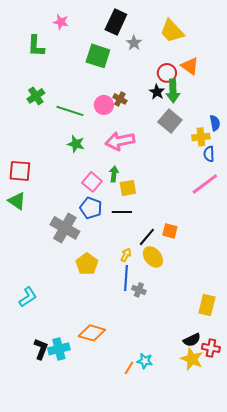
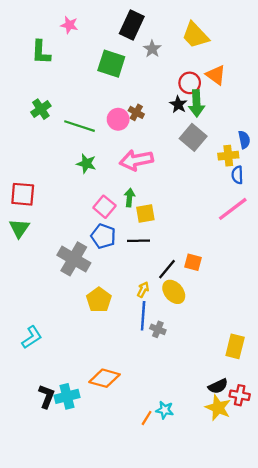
green triangle: (17, 201) -> (19, 228), turned 30

